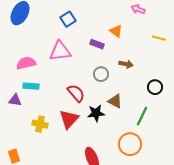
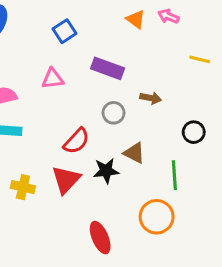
orange triangle: (116, 31) -> (136, 19), moved
purple rectangle: (97, 44) -> (108, 68), size x1.5
pink triangle: (60, 51) -> (53, 79), size x0.7
red semicircle: (76, 93) -> (76, 141), turned 84
green line: (142, 116) -> (174, 175), turned -30

